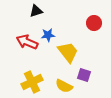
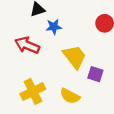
blue star: (48, 35) -> (54, 27), moved
purple square: (84, 75) -> (95, 74), moved

